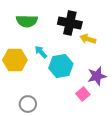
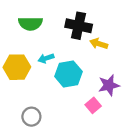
cyan arrow: (41, 52) -> (46, 58), turned -64

